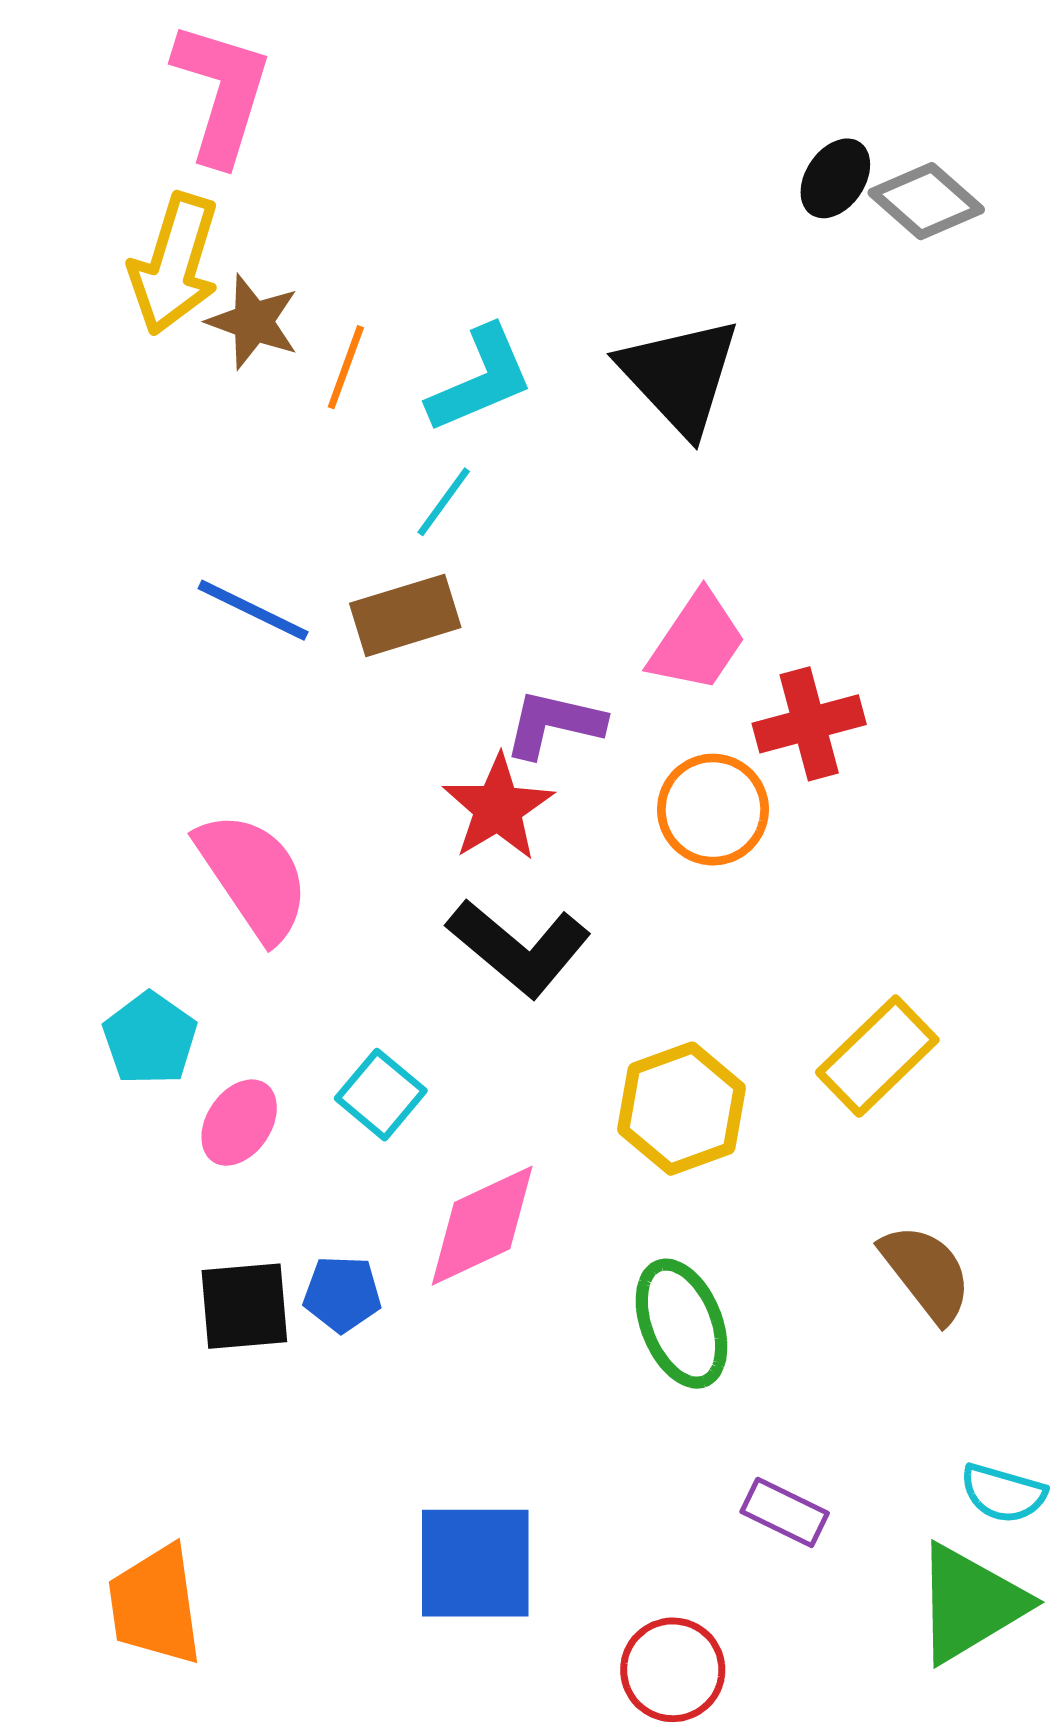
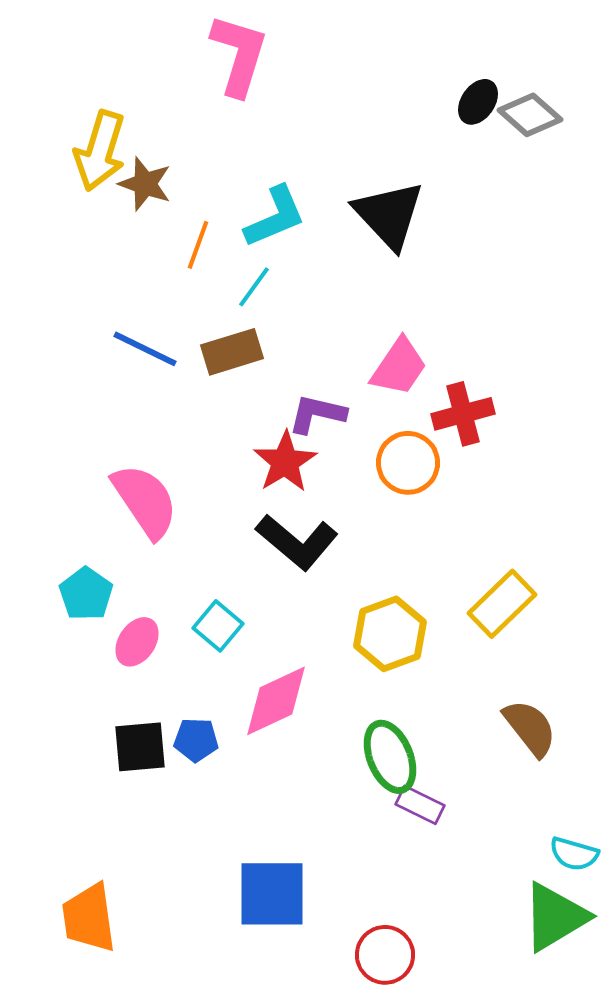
pink L-shape: (222, 93) -> (239, 55), moved
orange line: (346, 367) -> (198, 245), moved
purple rectangle: (785, 1512) -> (420, 805), moved

